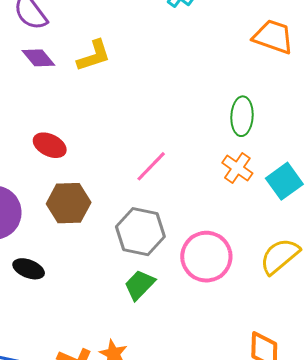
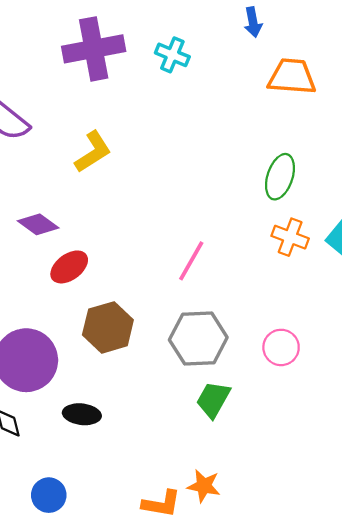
purple diamond: (38, 58) -> (38, 224), moved
green ellipse: (242, 116) -> (280, 177), turned 30
red ellipse: (50, 145) -> (69, 267), turned -48
pink circle: (206, 257) -> (281, 347), size x0.6

